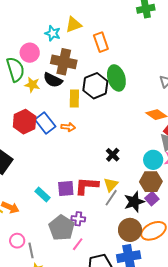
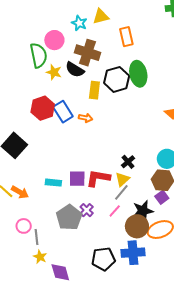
black cross: (113, 155) -> (128, 162), moved
cyan rectangle: (43, 195) -> (53, 183), turned -42
black star: (134, 202) -> (143, 211), moved
purple cross: (78, 219) -> (87, 210), turned 32
pink line: (78, 244) -> (115, 211), moved

